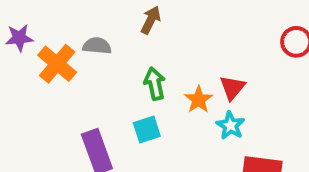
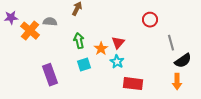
cyan square: (147, 129) -> (84, 65), moved

